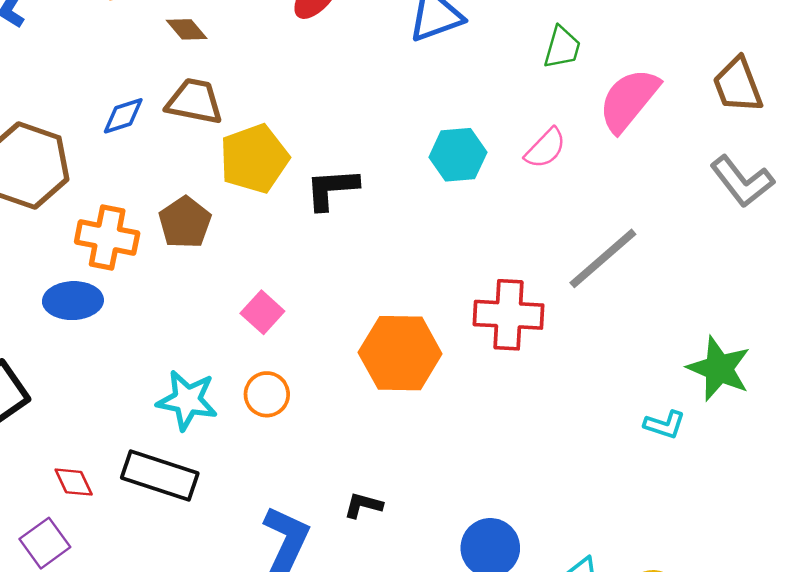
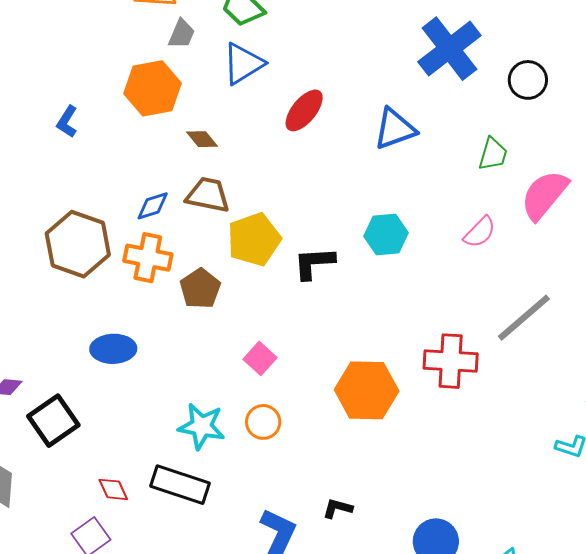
cyan hexagon: (458, 155) -> (386, 235), moved
orange cross: (107, 238) -> (148, 258), moved

